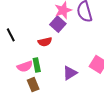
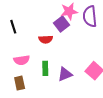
green rectangle: (37, 65) -> (45, 68), moved
brown rectangle: (33, 85) -> (20, 83), moved

